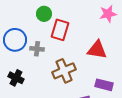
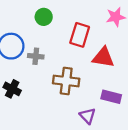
red rectangle: (60, 30) -> (80, 35), moved
brown cross: (64, 71) -> (66, 81), turned 30

